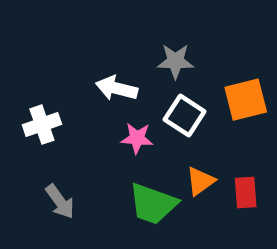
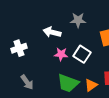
white square: (185, 115) -> (82, 54), moved
orange triangle: (200, 181) -> (91, 85), moved

